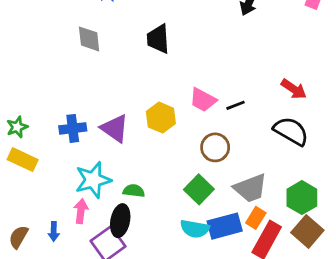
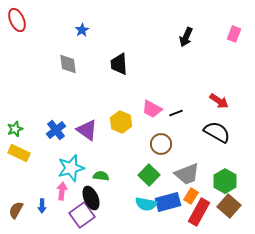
blue cross: (73, 128) -> (56, 130), turned -30
black ellipse: (120, 221) -> (91, 198), turned -35

